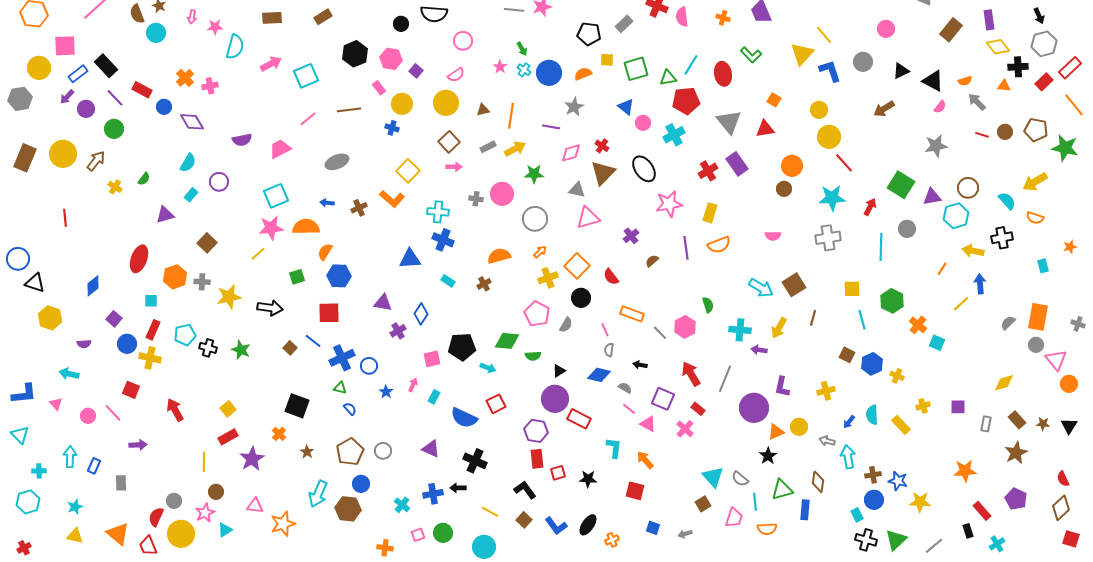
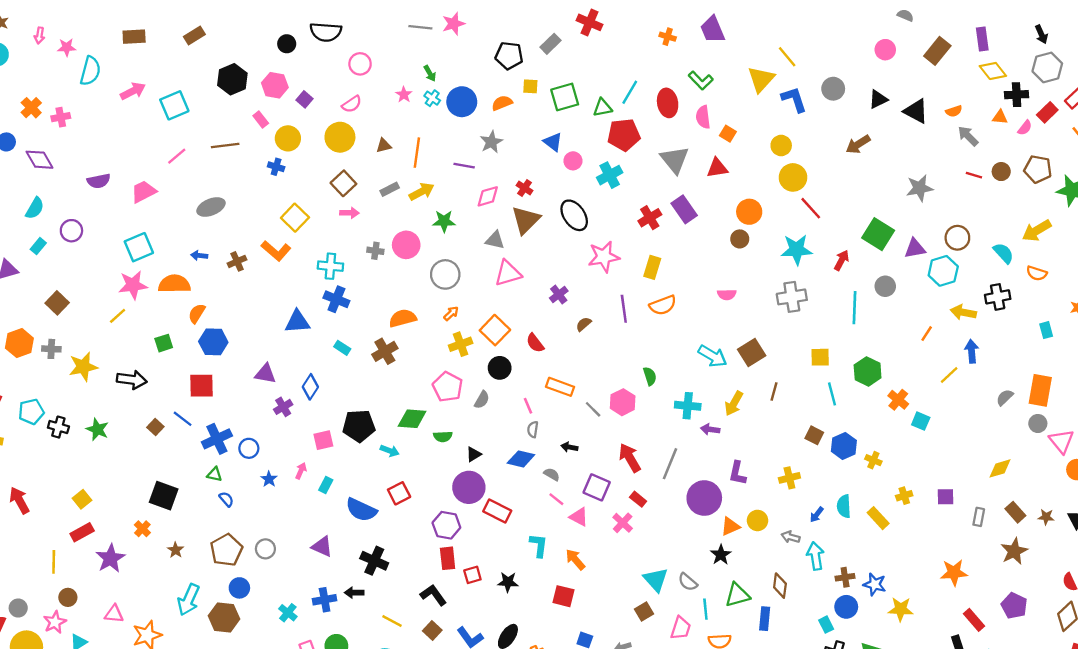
pink semicircle: (682, 17) -> (703, 117), moved
pink circle: (886, 29) -> (885, 50), moved
pink semicircle: (940, 107) -> (1025, 128), moved
brown cross: (484, 284) -> (385, 351), size x1.5

